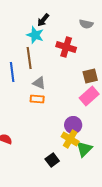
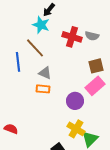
gray semicircle: (86, 24) -> (92, 36), moved
brown line: (29, 58) -> (35, 48), turned -35
purple circle: (73, 125) -> (75, 101), moved

